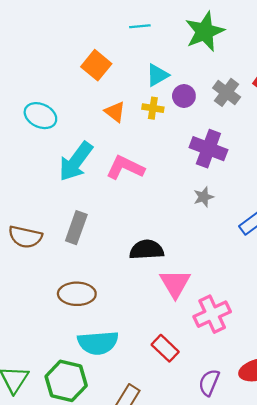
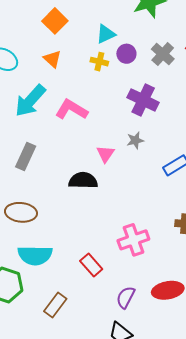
orange triangle: (115, 112) -> (52, 59), moved
pink triangle: (175, 284) -> (105, 154), moved, size x0.7

